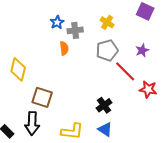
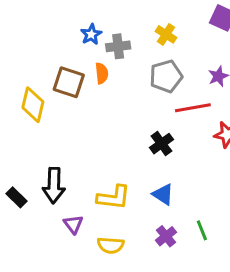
red line: (125, 71) -> (193, 108), turned -55
brown square: (42, 97) -> (69, 82), moved
black cross: (104, 105) -> (161, 144), moved

